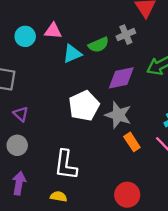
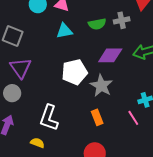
cyan triangle: (72, 54) -> (64, 31), moved
purple triangle: (21, 114) -> (21, 68), size x1.6
orange rectangle: (132, 142) -> (97, 117), moved

